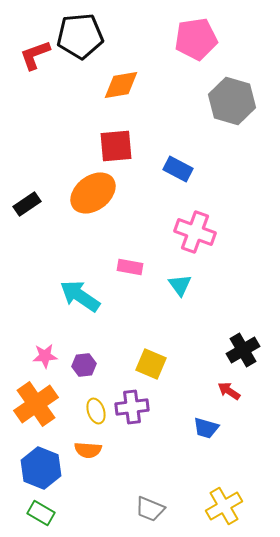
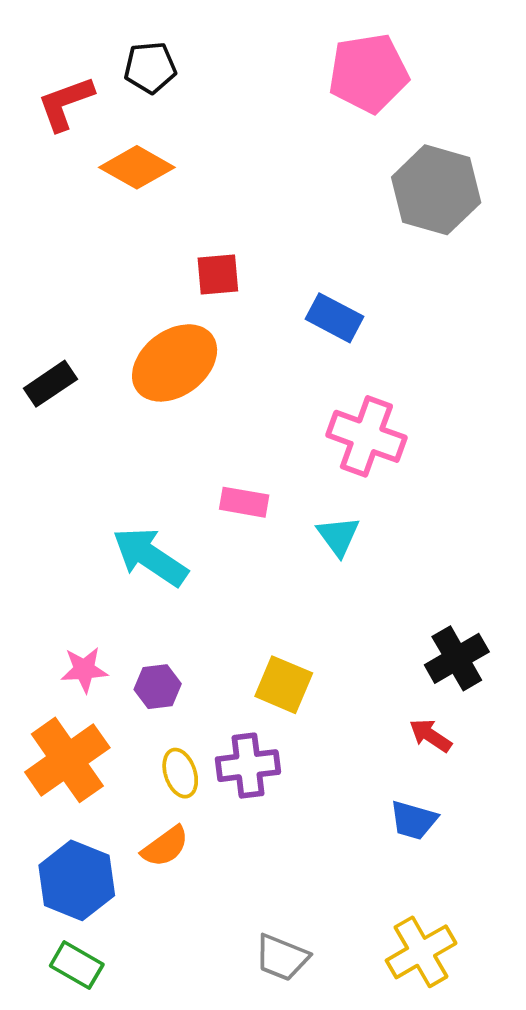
black pentagon: (80, 36) -> (150, 68), size x0.6
orange diamond: (121, 85) -> (137, 167), moved, turned 39
red square: (116, 146) -> (218, 275), size x0.7
blue trapezoid: (206, 428) -> (414, 820), moved
orange semicircle: (88, 450) -> (165, 846), turned -40

